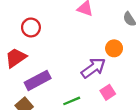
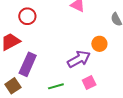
purple rectangle: (38, 80) -> (28, 64), turned -45

